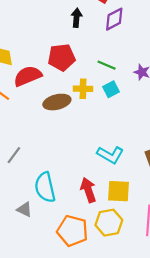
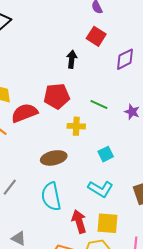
purple diamond: (114, 19) -> (125, 59), moved
cyan square: (111, 89) -> (106, 154), moved
brown ellipse: (57, 102) -> (54, 158), moved
cyan semicircle: (45, 187) -> (51, 196), moved

